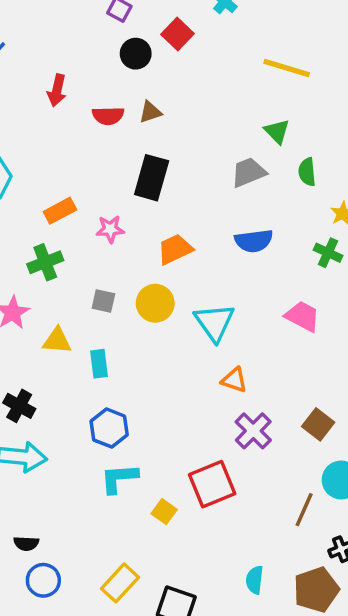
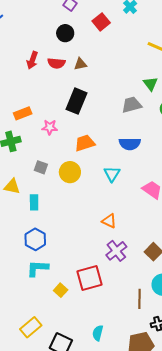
black circle: (136, 54) -> (65, 33), moved
red arrow: (57, 90) -> (32, 60), moved
cyan triangle: (214, 322) -> (112, 174), moved, size x0.7
brown line: (304, 510) -> (140, 299), turned -30
cyan semicircle: (255, 580) -> (98, 333), moved

